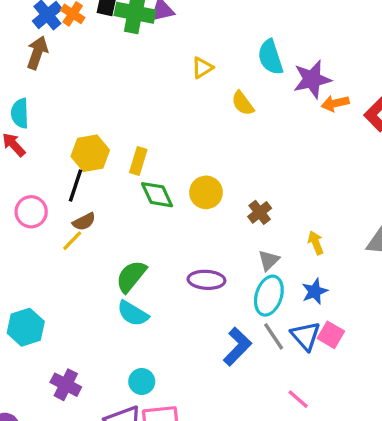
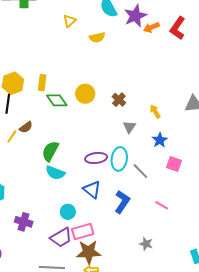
yellow semicircle: (243, 103) -> (97, 37), turned -56
brown semicircle: (84, 222) -> (26, 127), moved
purple ellipse: (206, 280) -> (96, 158), moved
cyan ellipse: (269, 296) -> (119, 159), moved
blue triangle: (306, 336) -> (92, 190), moved
blue L-shape: (237, 346) -> (122, 202), moved

